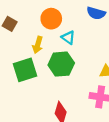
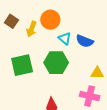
blue semicircle: (96, 13) -> (85, 41), moved
yellow arrow: (38, 45) -> (32, 29), moved

